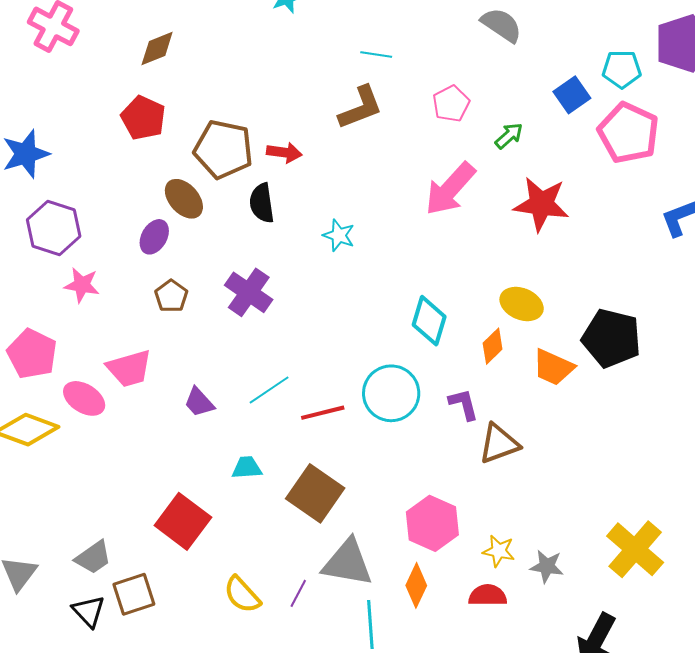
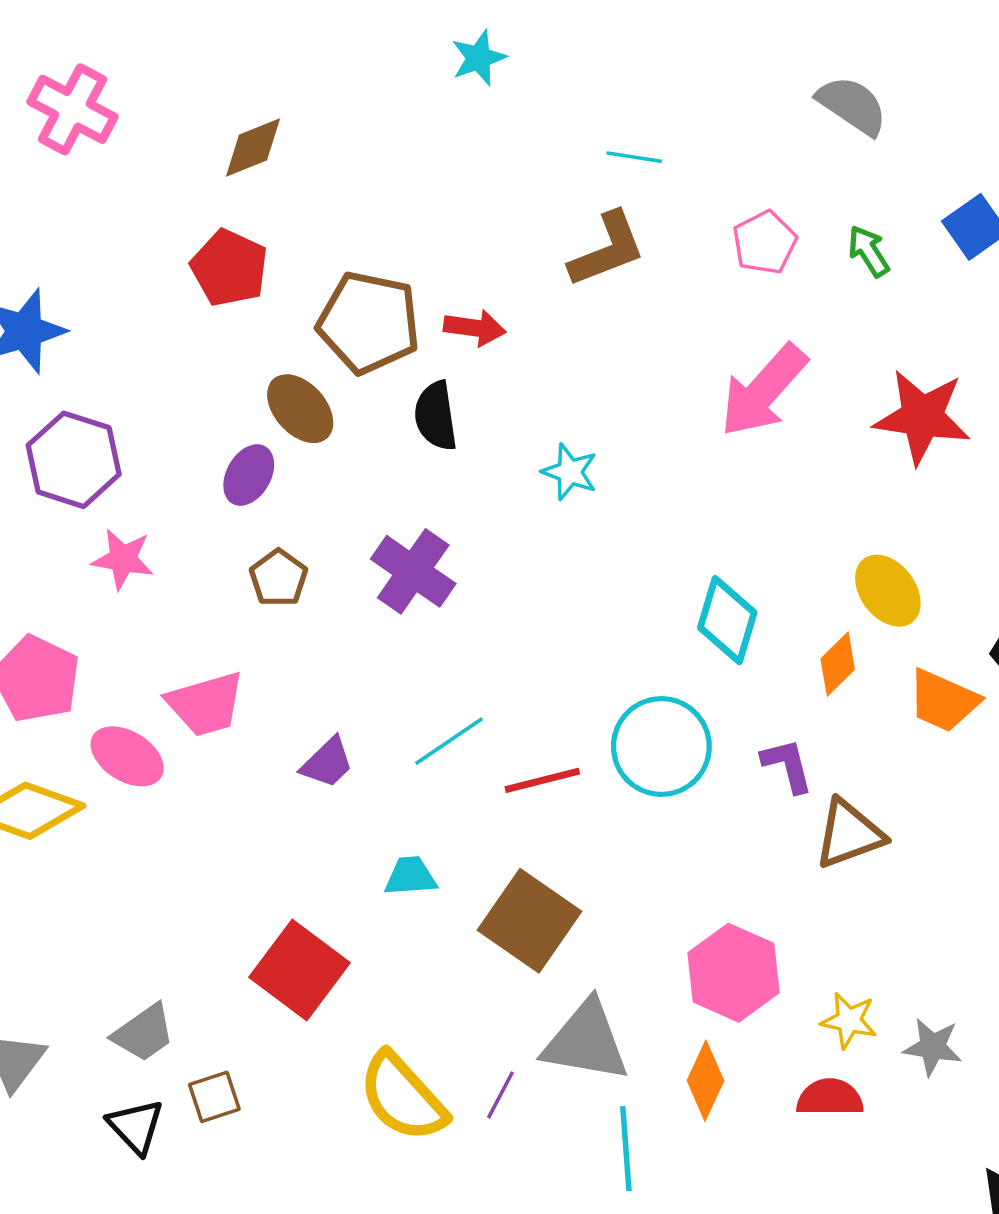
green arrow: (509, 136) -> (869, 251), moved, turned -80
yellow ellipse: (522, 304) -> (888, 591), turned 30
purple trapezoid: (199, 402) -> (327, 763), turned -92
brown square: (134, 594) -> (214, 1097), size x0.7
yellow semicircle: (242, 595) -> (403, 1097), size x1.4

